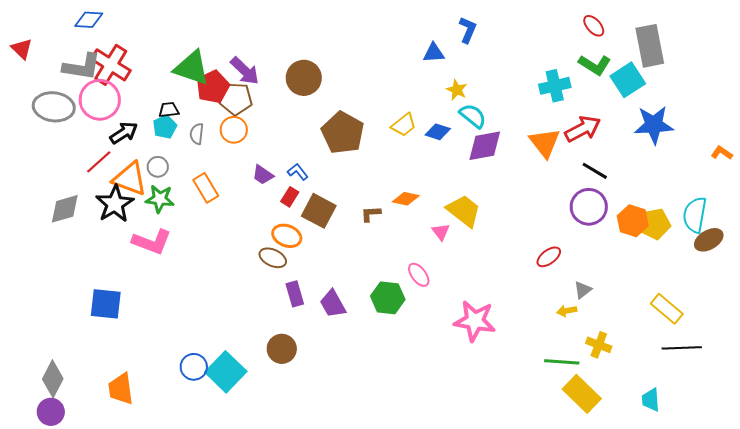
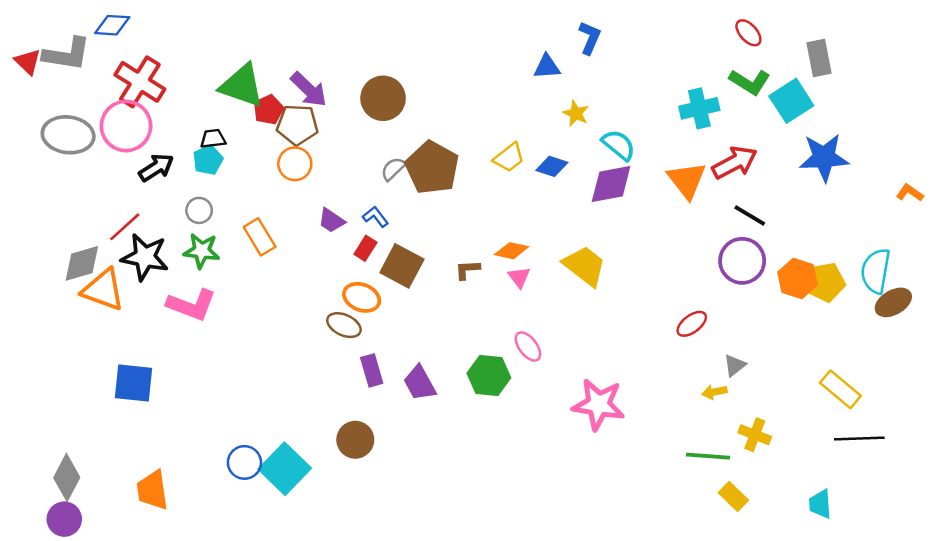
gray rectangle: (650, 46) -> (819, 58), size x0.7
gray L-shape: (82, 67) -> (67, 54), moved
red pentagon: (213, 87) -> (268, 110), size x0.7
cyan semicircle: (473, 116) -> (619, 145), moved
gray semicircle: (197, 134) -> (393, 169), moved, turned 40
red line: (99, 162) -> (125, 227), moved
orange triangle: (130, 179) -> (103, 290), moved
black star: (115, 204) -> (145, 257), turned -30
pink triangle: (441, 232) -> (519, 277), moved
yellow rectangle: (582, 394) -> (733, 496), size x0.6

